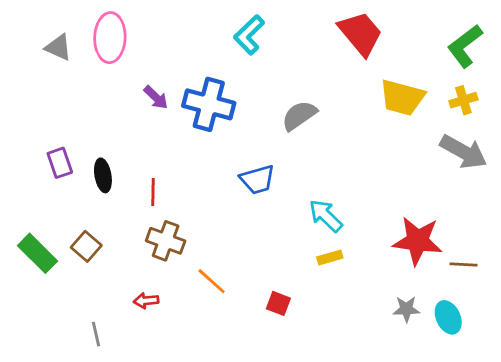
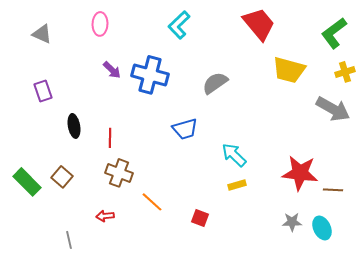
pink ellipse: (110, 38) -> (100, 24), moved, size x0.7
yellow cross: (463, 100) -> (345, 72), moved
purple rectangle: (60, 163) -> (43, 91), moved

